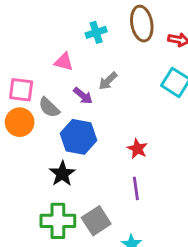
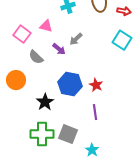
pink square: (21, 90) -> (22, 34), moved, turned 30
orange circle: (20, 122) -> (16, 80), moved
blue hexagon: (78, 137) -> (70, 84), moved
gray square: (96, 221) -> (68, 134), turned -36

